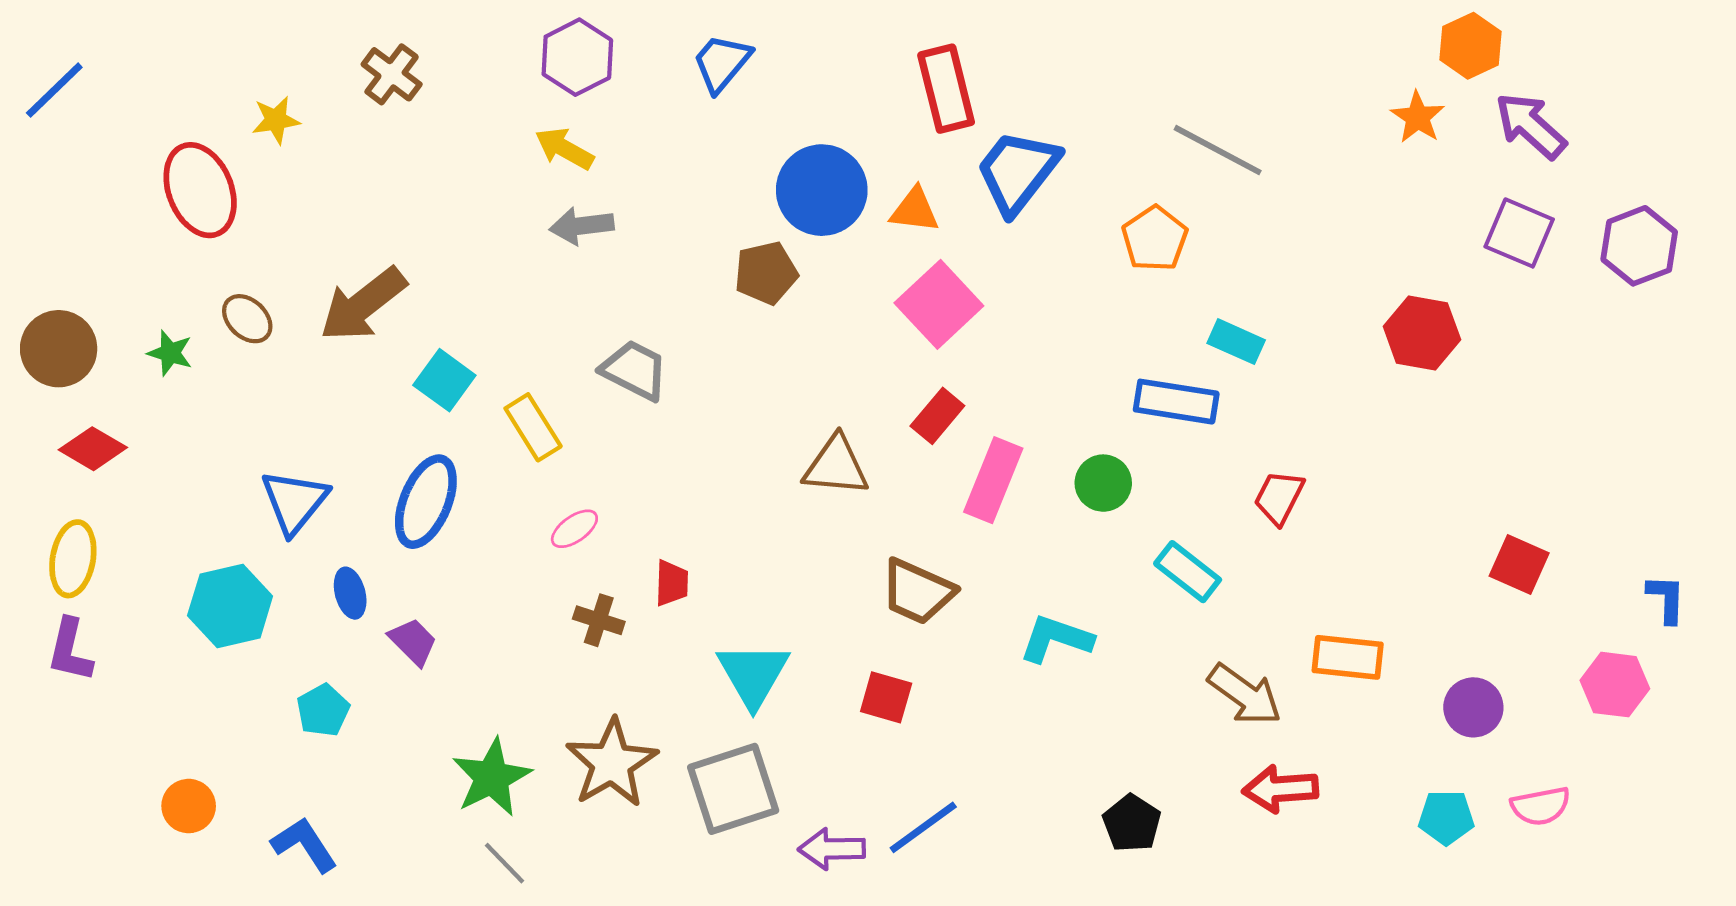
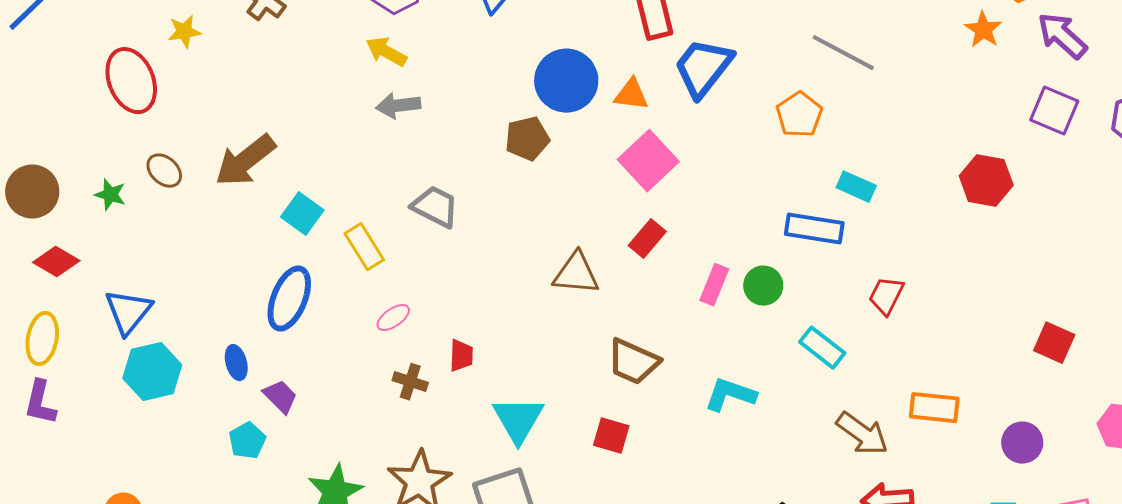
pink rectangle: (993, 480) -> (714, 285), moved, size x0.7
blue triangle: (294, 502) -> (128, 312), moved
cyan pentagon: (323, 710) -> (247, 441), moved

